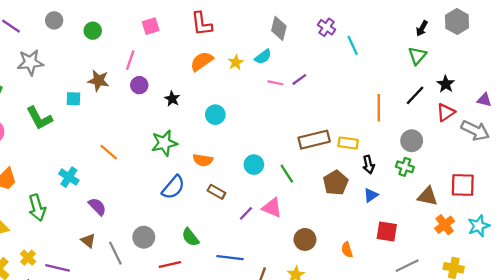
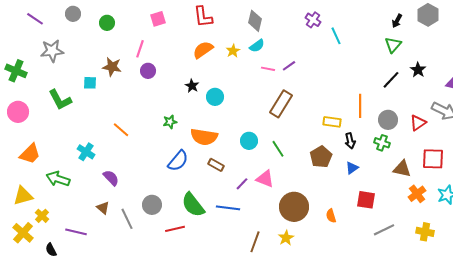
gray diamond: (279, 28) -> (255, 21), moved
black star: (172, 99) -> (192, 86), moved
orange line: (379, 108) -> (360, 106), moved
red triangle: (446, 112) -> (418, 123), moved
brown rectangle: (314, 140) -> (281, 104), moved, turned -44
green star: (164, 143) -> (170, 122), size x0.6
orange semicircle: (203, 160) -> (204, 137), size x1.5
green arrow: (37, 208) -> (58, 179), turned 125
green semicircle: (190, 237) -> (193, 205), size x1.5
brown circle: (305, 239) -> (294, 207), size x1.5
yellow cross: (28, 258) -> (42, 216), moved
blue line: (230, 258) -> (228, 208), moved

